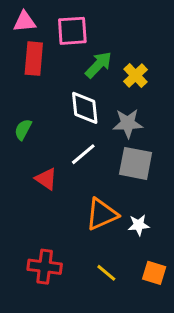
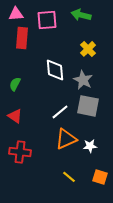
green arrow: (99, 65) -> (81, 15), moved, turned -120
gray star: (128, 123) -> (83, 80), turned 30
white line: (83, 154) -> (60, 112), moved
red triangle: (46, 179) -> (15, 116), moved
red cross: (45, 267) -> (20, 152), moved

